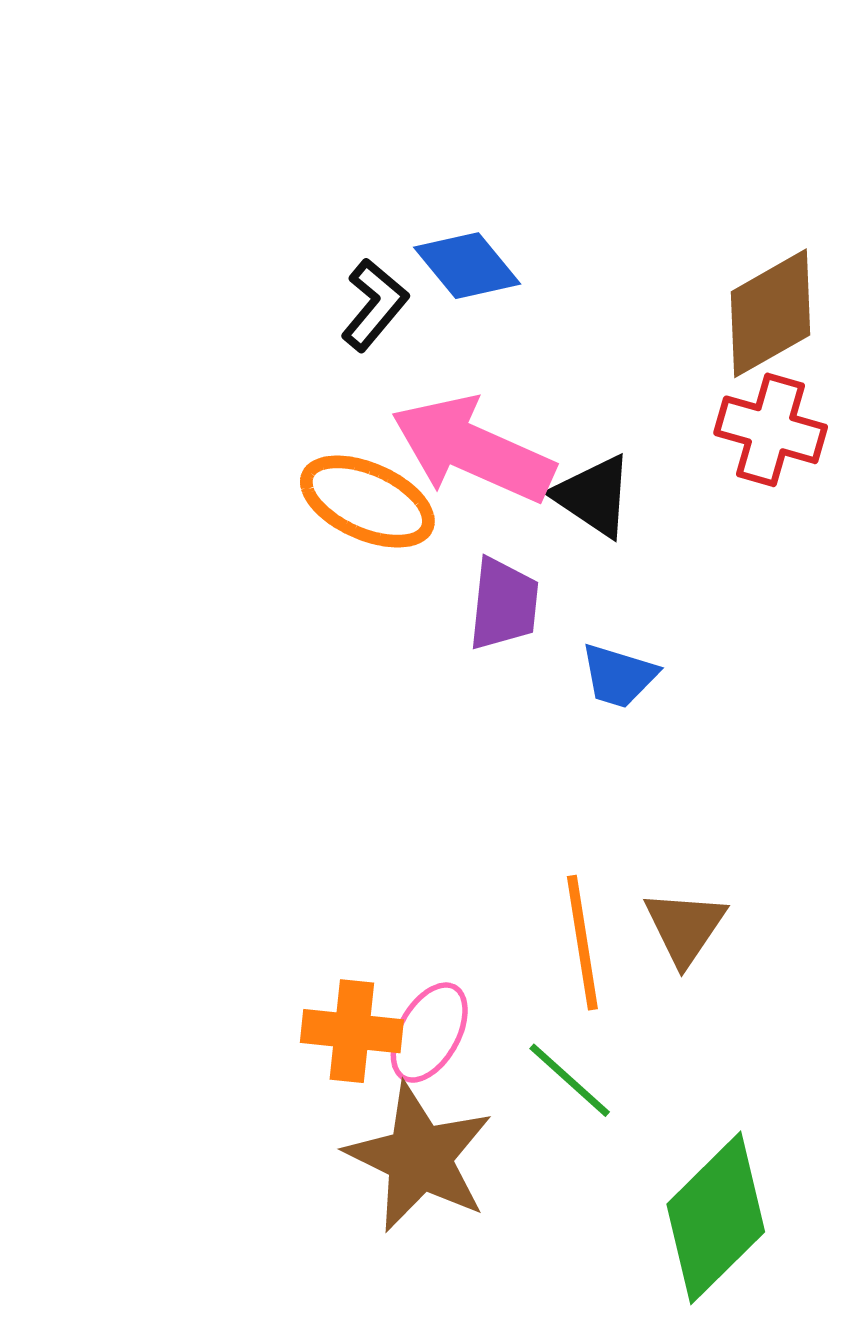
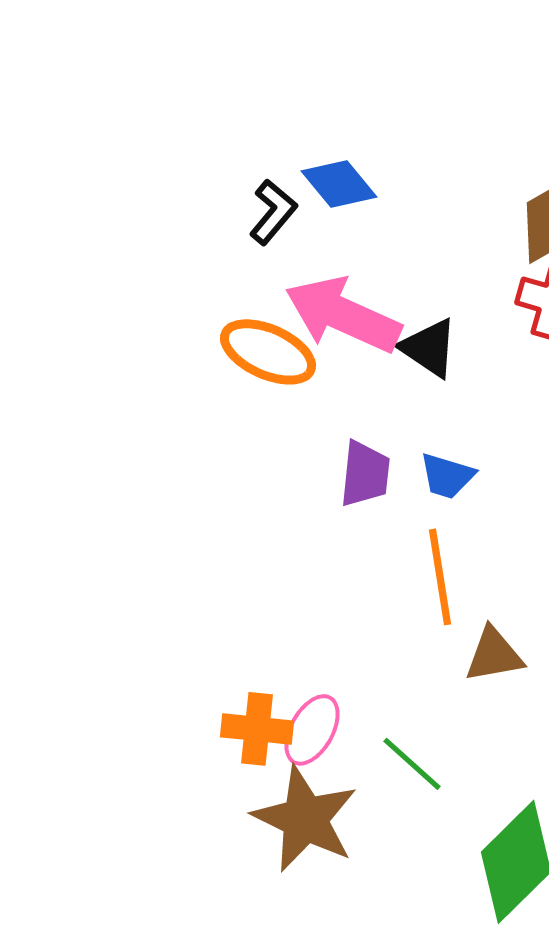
purple trapezoid: (504, 604) -> (365, 474), moved
brown triangle: (685, 927) -> (494, 655), turned 46
orange line: (582, 943) -> (440, 577), moved

